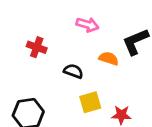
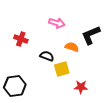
yellow square: (90, 102) -> (62, 69), moved

